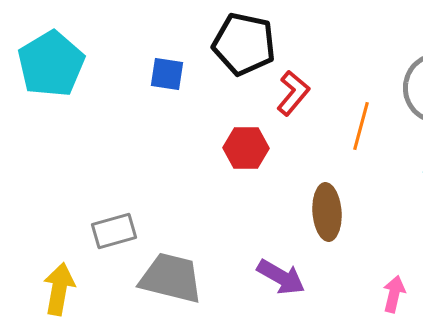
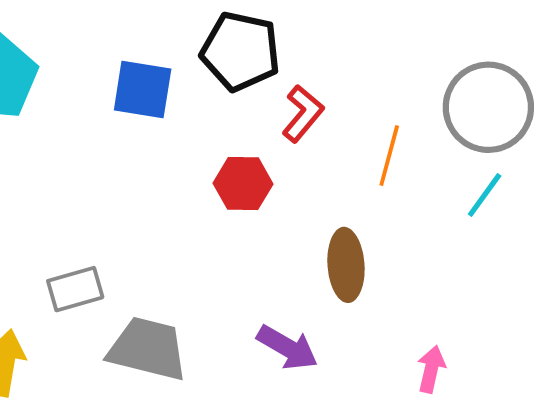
blue square: (167, 74) -> (143, 89), size x1.4

